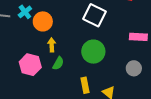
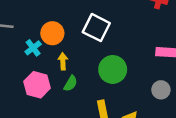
cyan cross: (25, 12) -> (33, 48), moved
white square: (94, 15) -> (96, 28), moved

